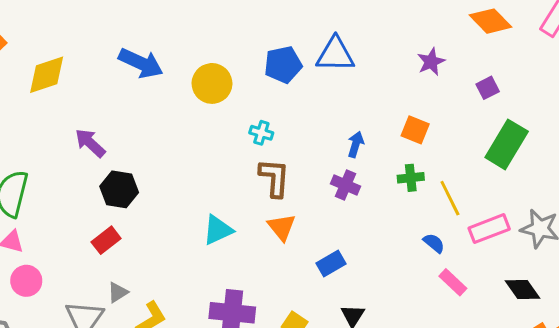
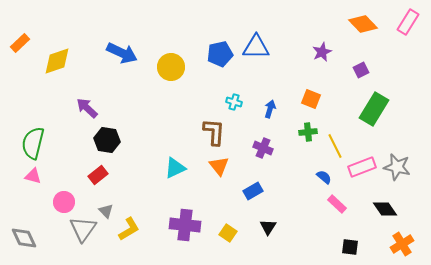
cyan cross: (261, 133) -> (234, 102), moved
purple cross: (345, 185) -> (263, 148), moved
pink circle: (26, 281) -> (64, 202), moved
gray triangle: (118, 292) -> (106, 211), turned -42

